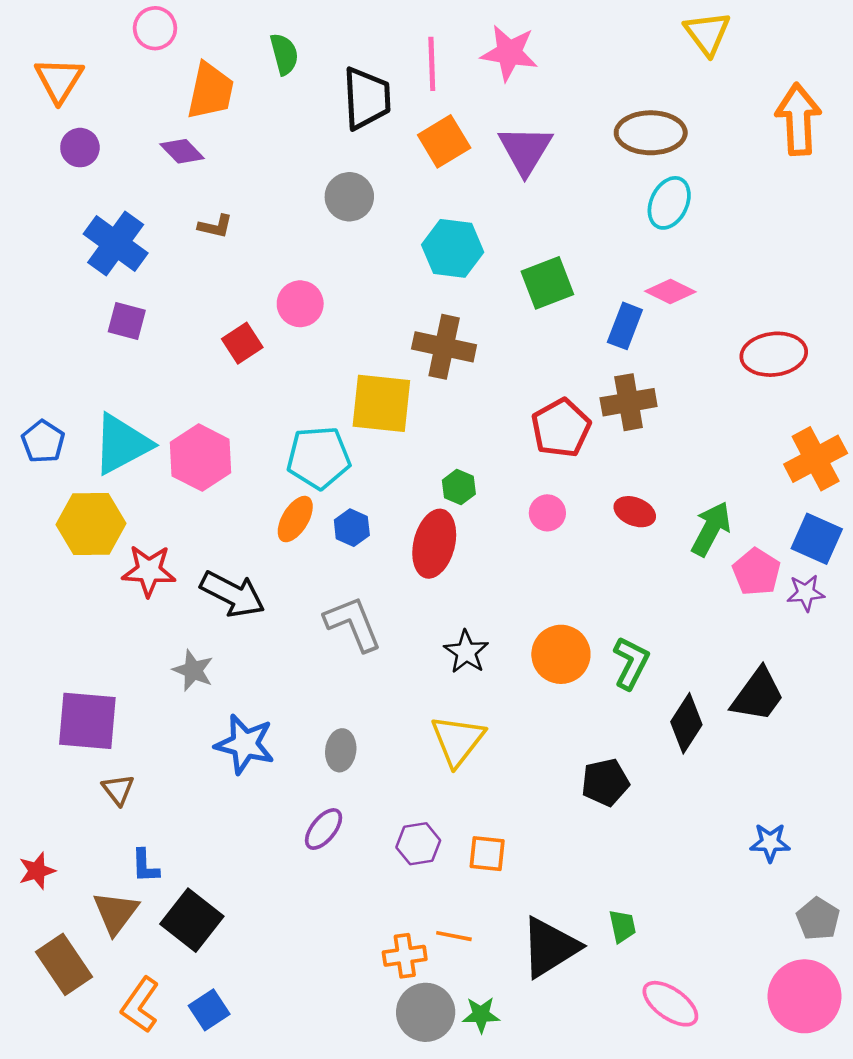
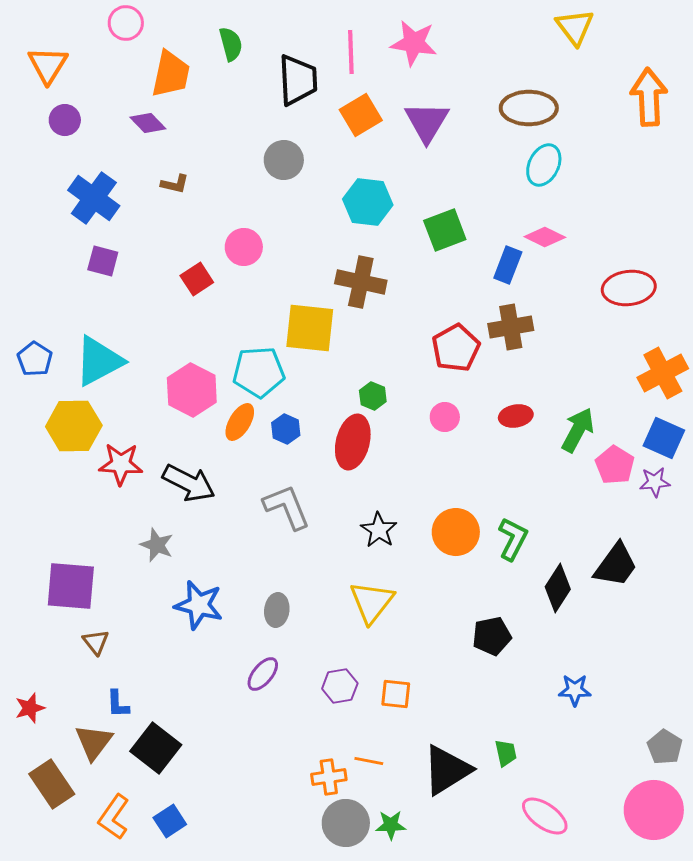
pink hexagon: (201, 458) -> (192, 390), moved
red ellipse: (635, 512) -> (516, 416), turned -32
blue star: (770, 843) -> (575, 690), moved

